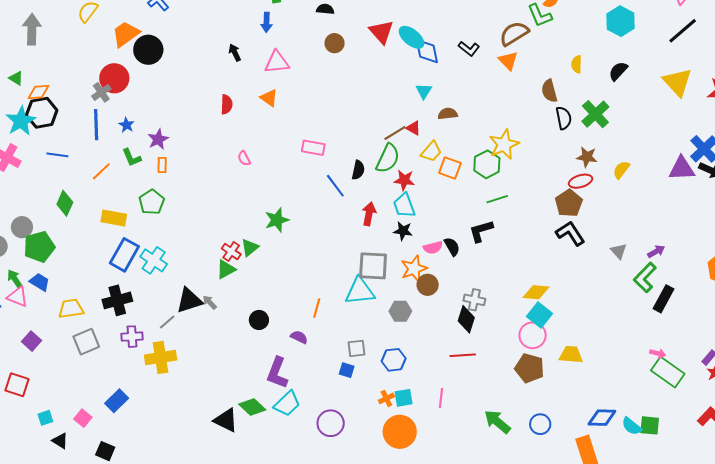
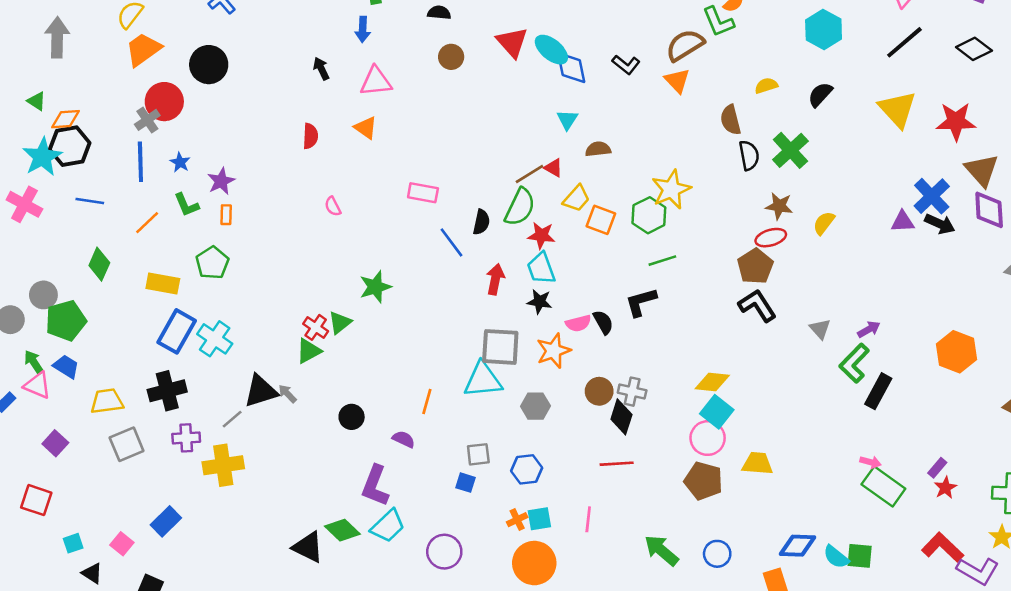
orange trapezoid: (126, 34) -> (143, 49), moved
yellow semicircle: (577, 64) -> (766, 86), turned 72
purple triangle: (682, 169) -> (903, 222), size x0.7
brown circle: (428, 285) -> (599, 391), moved

